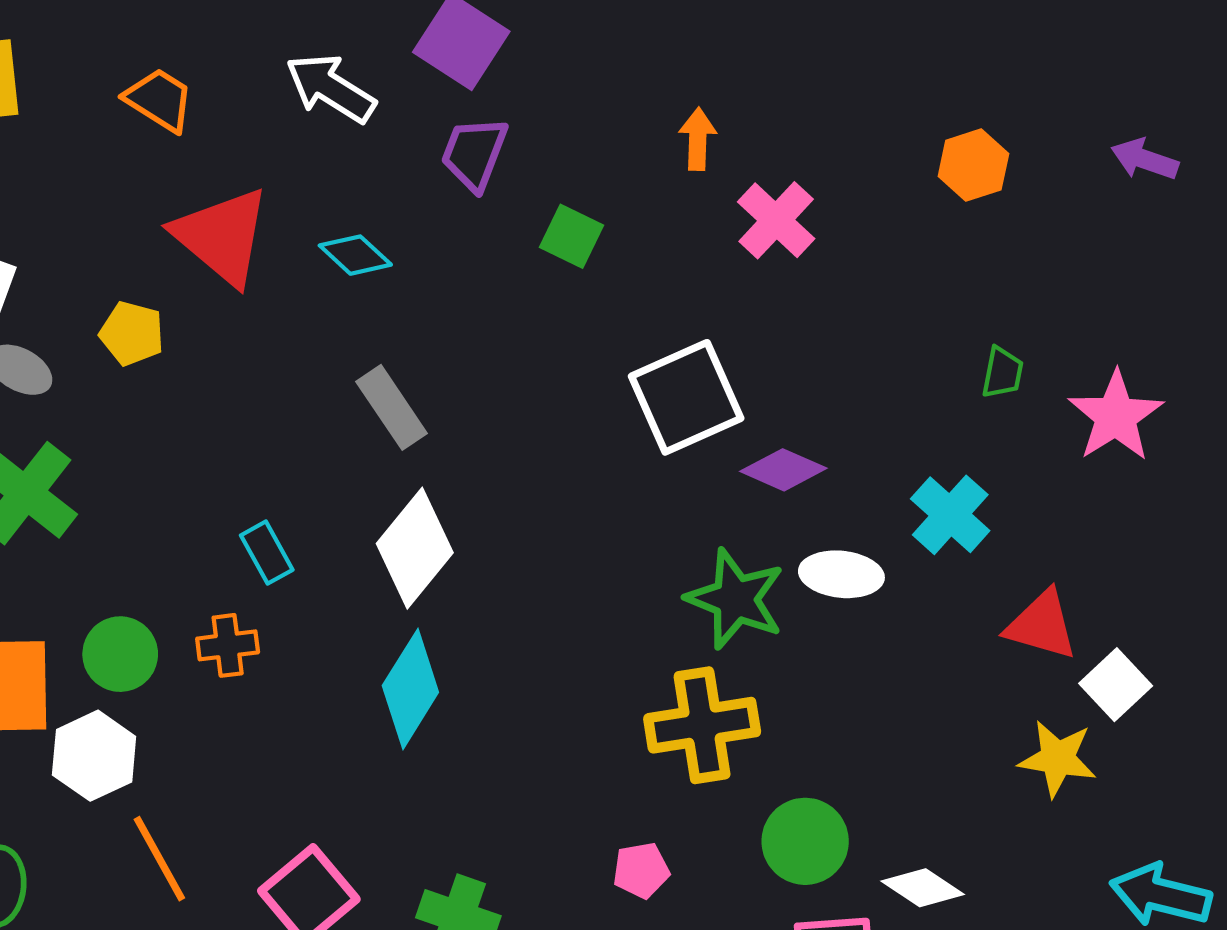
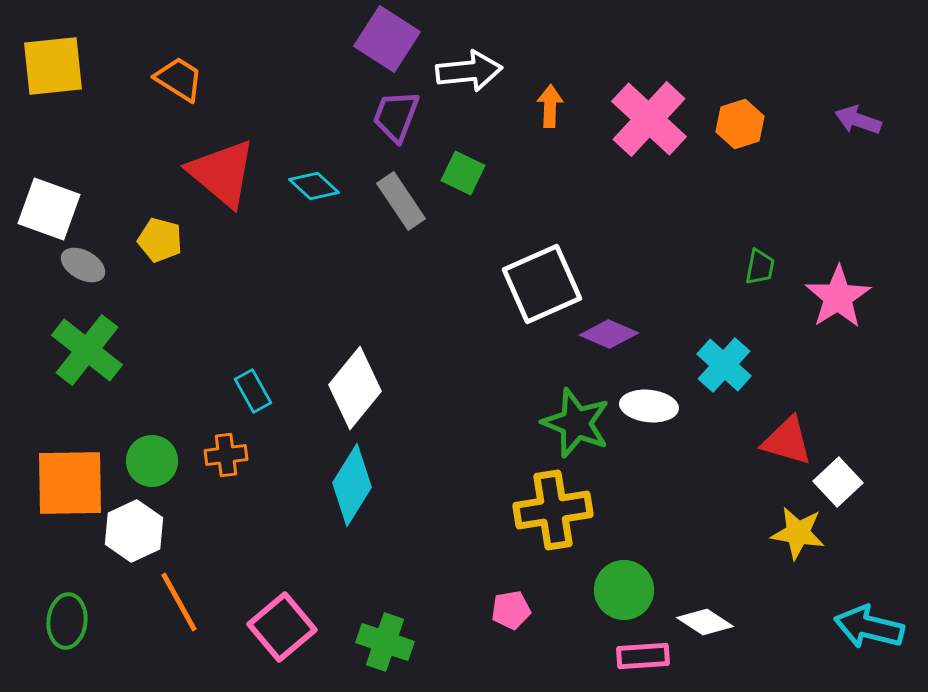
white arrow: (331, 88) -> (469, 71), moved, turned 142
pink cross: (776, 220) -> (649, 119), moved, size x1.4
gray rectangle: (392, 407) -> (401, 201), moved

